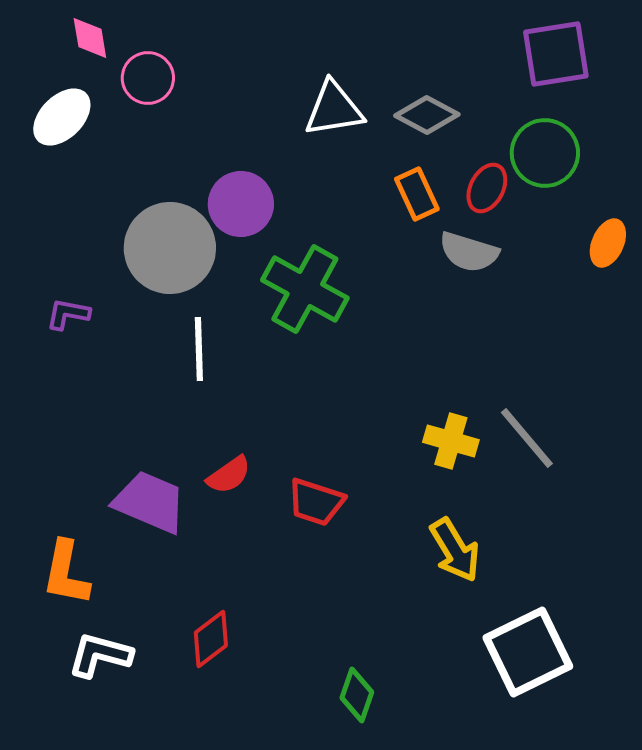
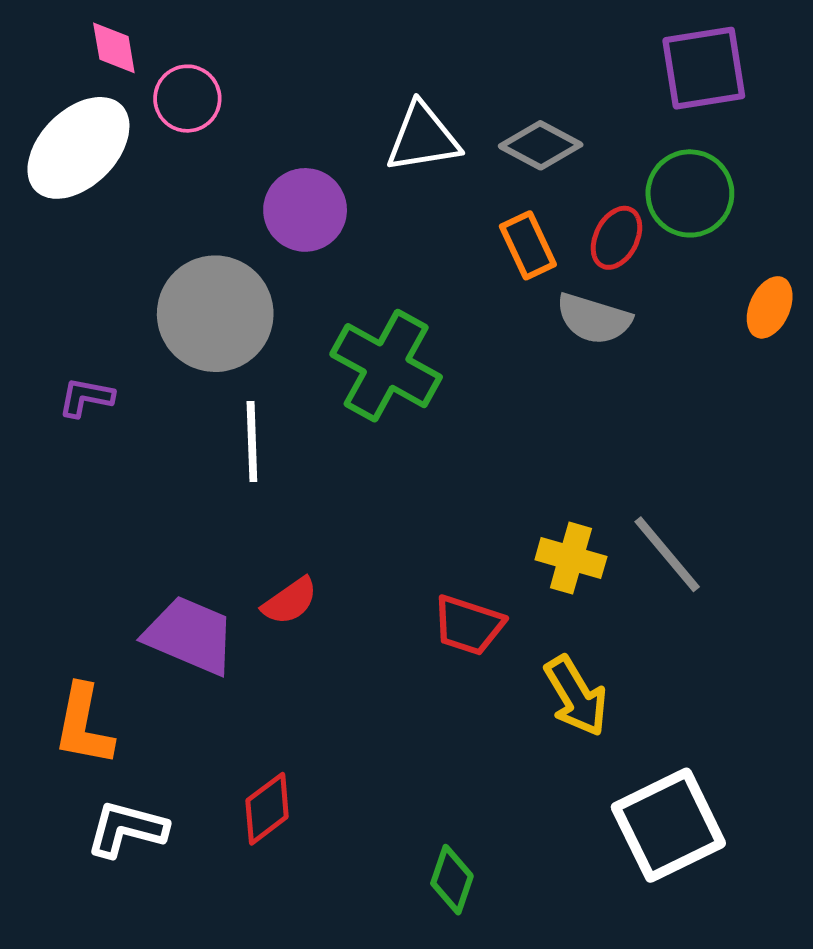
white ellipse: (62, 117) -> (78, 148), size x1.4
purple circle: (241, 204) -> (305, 210), moved
red trapezoid: (316, 502) -> (468, 625), moved

